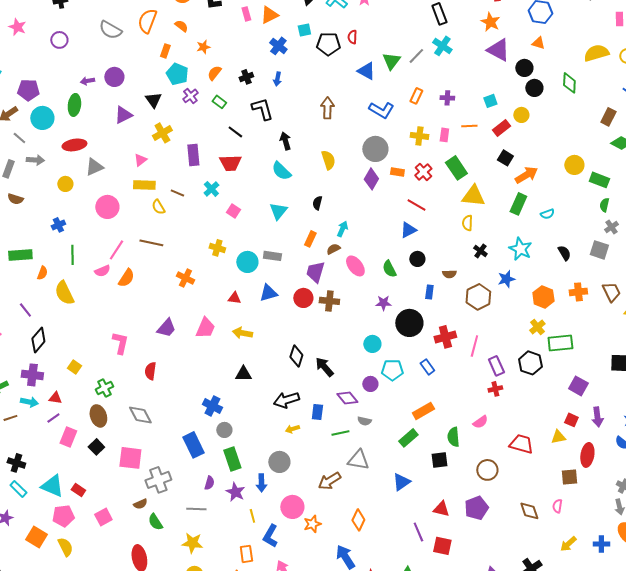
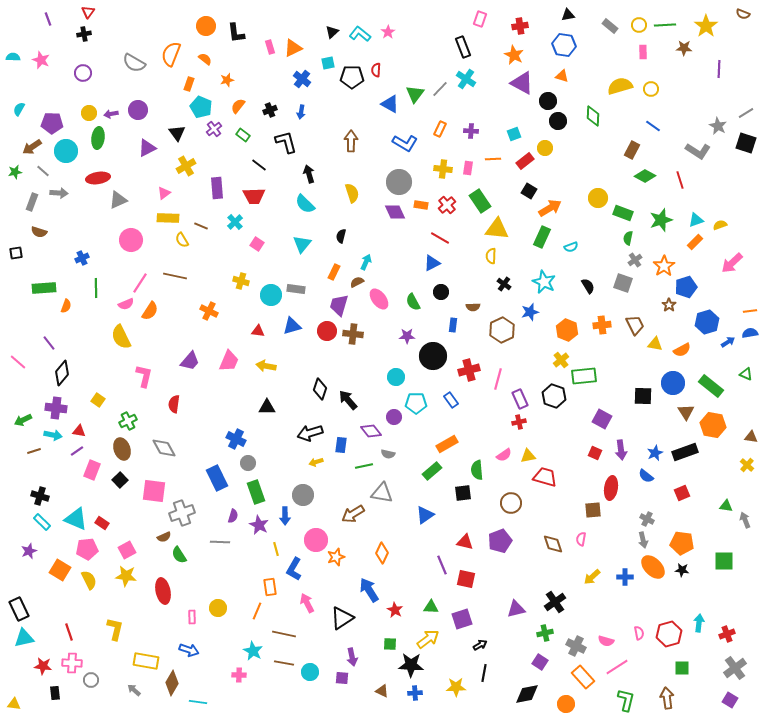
purple diamond: (371, 179) -> (395, 212), turned -55
yellow circle: (65, 184) -> (89, 113), moved
yellow semicircle: (64, 293) -> (121, 337), moved
yellow triangle: (558, 437) -> (528, 456), moved
yellow star: (192, 543) -> (126, 576), moved

